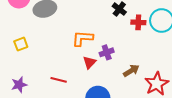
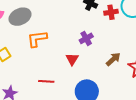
orange L-shape: (82, 38) -> (37, 39), moved
purple cross: (107, 52) -> (86, 38), moved

